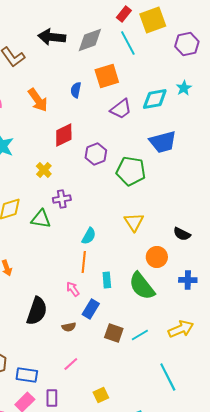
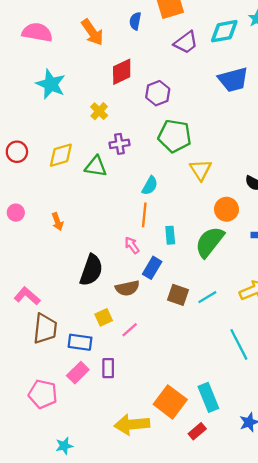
green pentagon: (131, 171) -> (175, 136), moved
green semicircle: (142, 286) -> (210, 242), turned 76
brown semicircle: (69, 327) -> (127, 288), size x1.5
yellow square: (101, 395) -> (104, 317), moved

